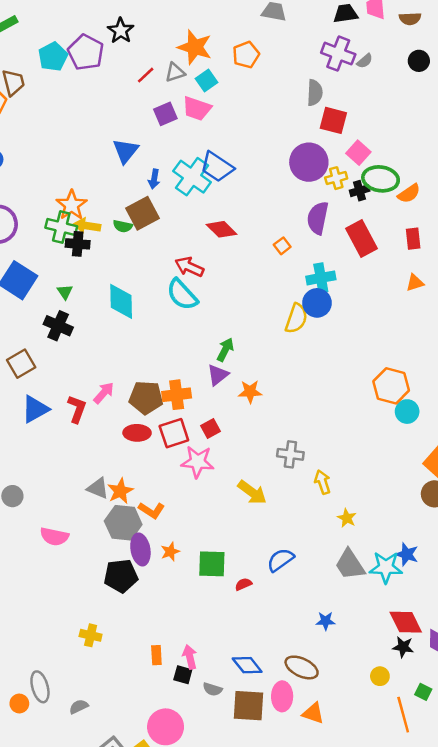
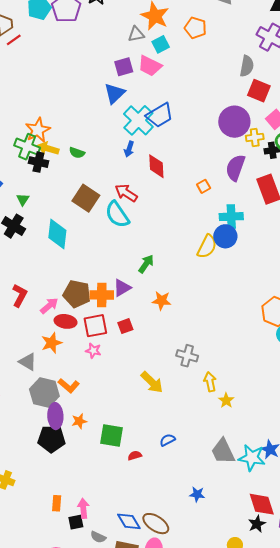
orange pentagon: (246, 55) -> (195, 28), turned 30
red line: (146, 75) -> (14, 40), moved
blue triangle: (126, 151) -> (115, 93), moved
blue trapezoid: (217, 167) -> (160, 115), turned -72
blue arrow: (154, 179) -> (129, 149), moved
brown square: (143, 213) -> (86, 198), moved, turned -36
red diamond: (222, 229) -> (156, 166), turned 35
cyan diamond: (121, 301) -> (57, 234), moved
purple triangle: (218, 375) -> (122, 288), moved
pink arrow: (104, 393) -> (49, 306), moved
pink star: (198, 462) -> (93, 351), moved, size x0.6
orange star: (120, 491) -> (52, 343), moved
yellow star: (347, 518) -> (226, 400), moved
blue semicircle: (281, 560) -> (167, 440), size x0.7
black pentagon: (121, 576) -> (51, 439), moved
black star: (403, 647) -> (257, 524), turned 30
brown ellipse: (302, 667) -> (156, 524), moved
black square: (183, 675) -> (76, 522), turned -35

